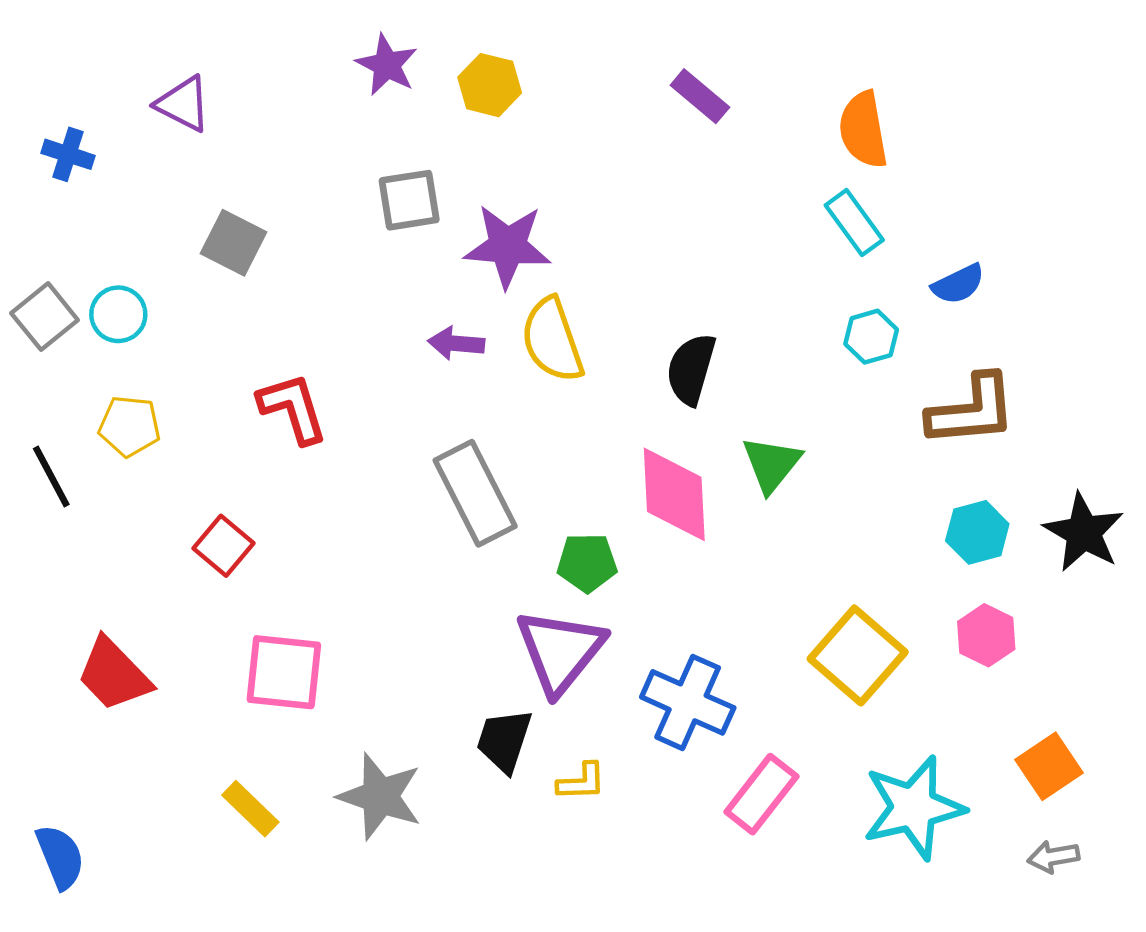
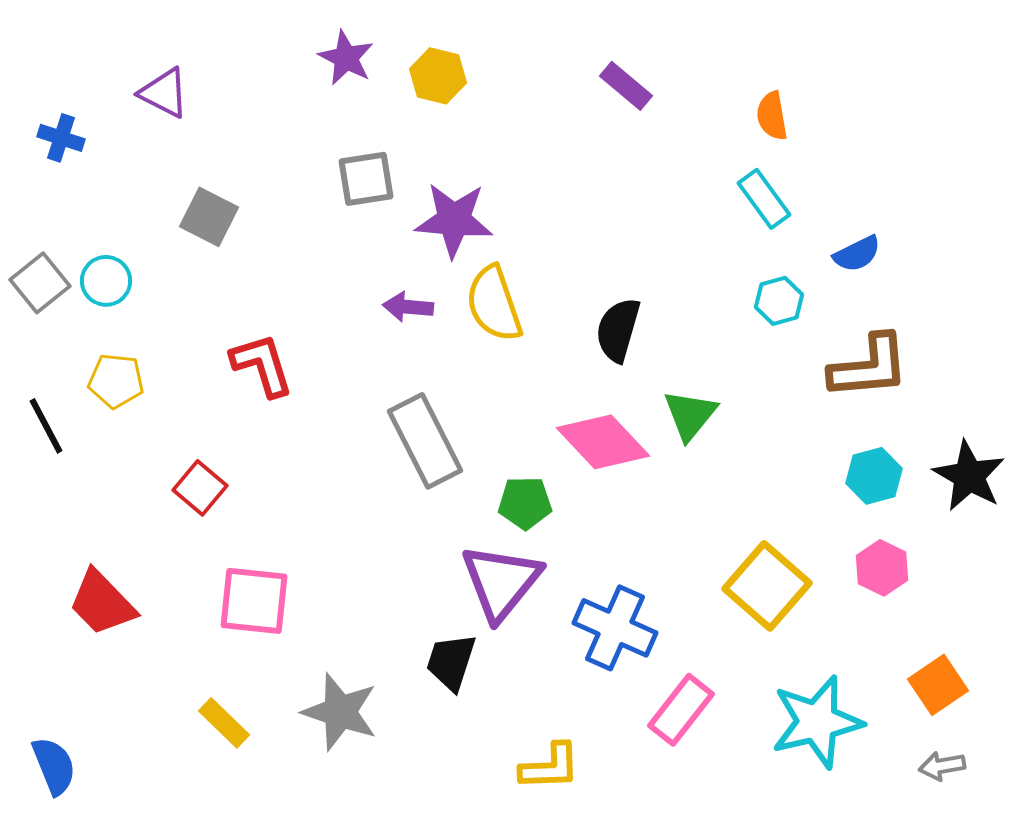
orange semicircle: (863, 130) -> (772, 116), size x0.7
pink diamond: (674, 494) -> (603, 442), turned -40
yellow L-shape: (581, 782) -> (550, 767), moved, size x1.4

